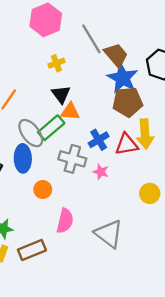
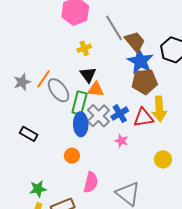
green rectangle: (51, 128) -> (79, 103), turned -35
gray ellipse: (31, 133) -> (59, 90), moved
blue ellipse: (23, 158) -> (81, 124), moved
gray cross: (72, 159) -> (98, 116), moved, turned 30

